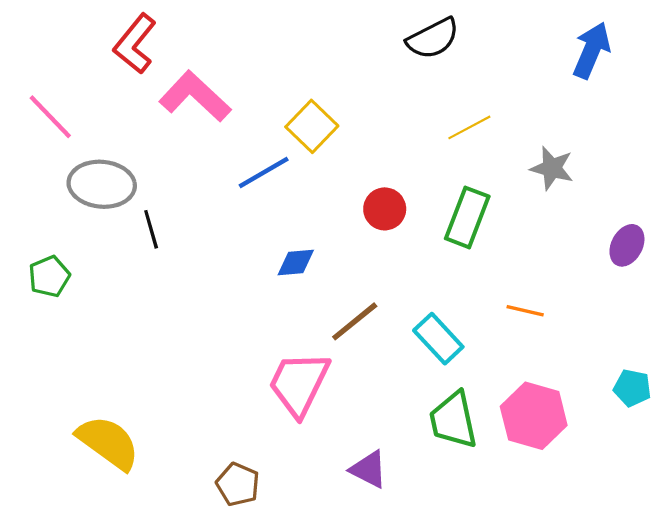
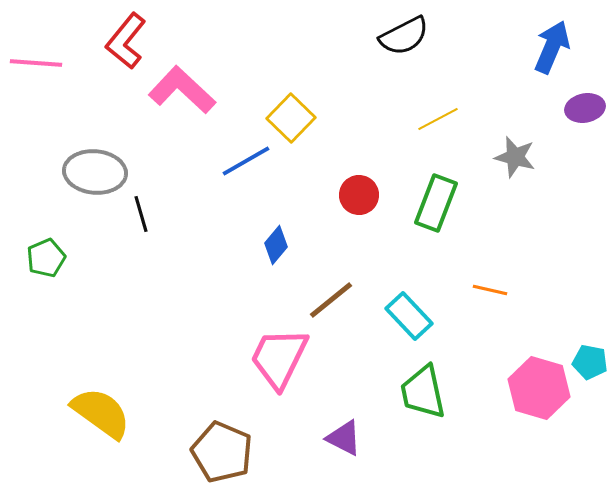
pink line: (50, 117) -> (36, 63), moved, turned -42
purple ellipse: (627, 245) -> (585, 108), moved, turned 51
blue diamond: (296, 262) -> (276, 245), turned -45
pink hexagon: (534, 416) -> (539, 388), moved
brown pentagon: (238, 484) -> (222, 452), size x1.5

